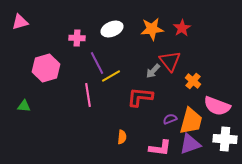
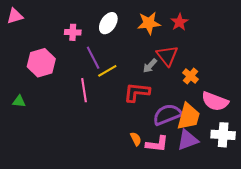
white ellipse: (112, 29) -> (108, 23), turned -35
purple semicircle: (170, 119) -> (167, 115), size x2.0
orange semicircle: (122, 137) -> (136, 139), moved, turned -32

